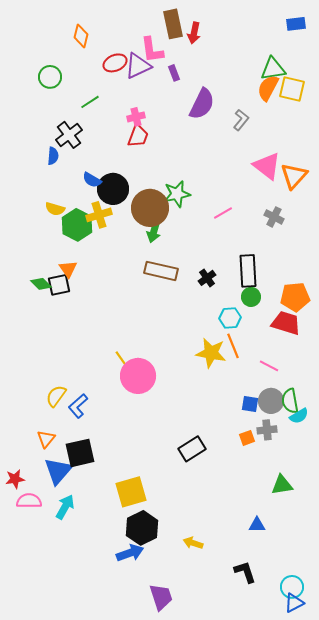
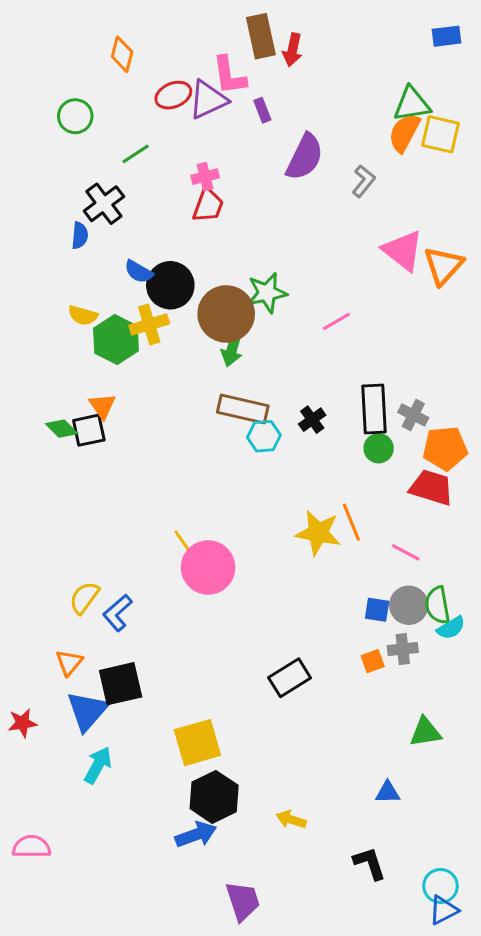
gray cross: (274, 217) -> (413, 415), moved
cyan hexagon: (230, 318) -> (264, 436), moved
pink semicircle: (29, 501) -> (31, 847), moved

